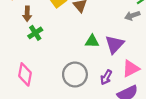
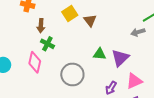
green cross: (35, 33) -> (47, 44), turned -32
pink diamond: (25, 74) -> (35, 62), moved
gray circle: (75, 75) -> (72, 74), moved

